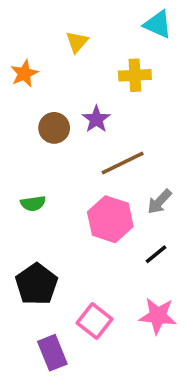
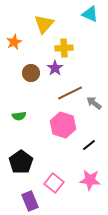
yellow triangle: (77, 42) -> (44, 24), size x1.5
yellow cross: (135, 75) -> (64, 48), moved
gray arrow: (159, 202) -> (94, 103), moved, turned 84

